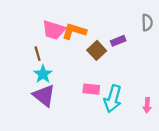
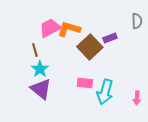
pink trapezoid: (54, 30) -> (50, 28), turned 135
brown square: (97, 50) -> (90, 47), size x1.4

